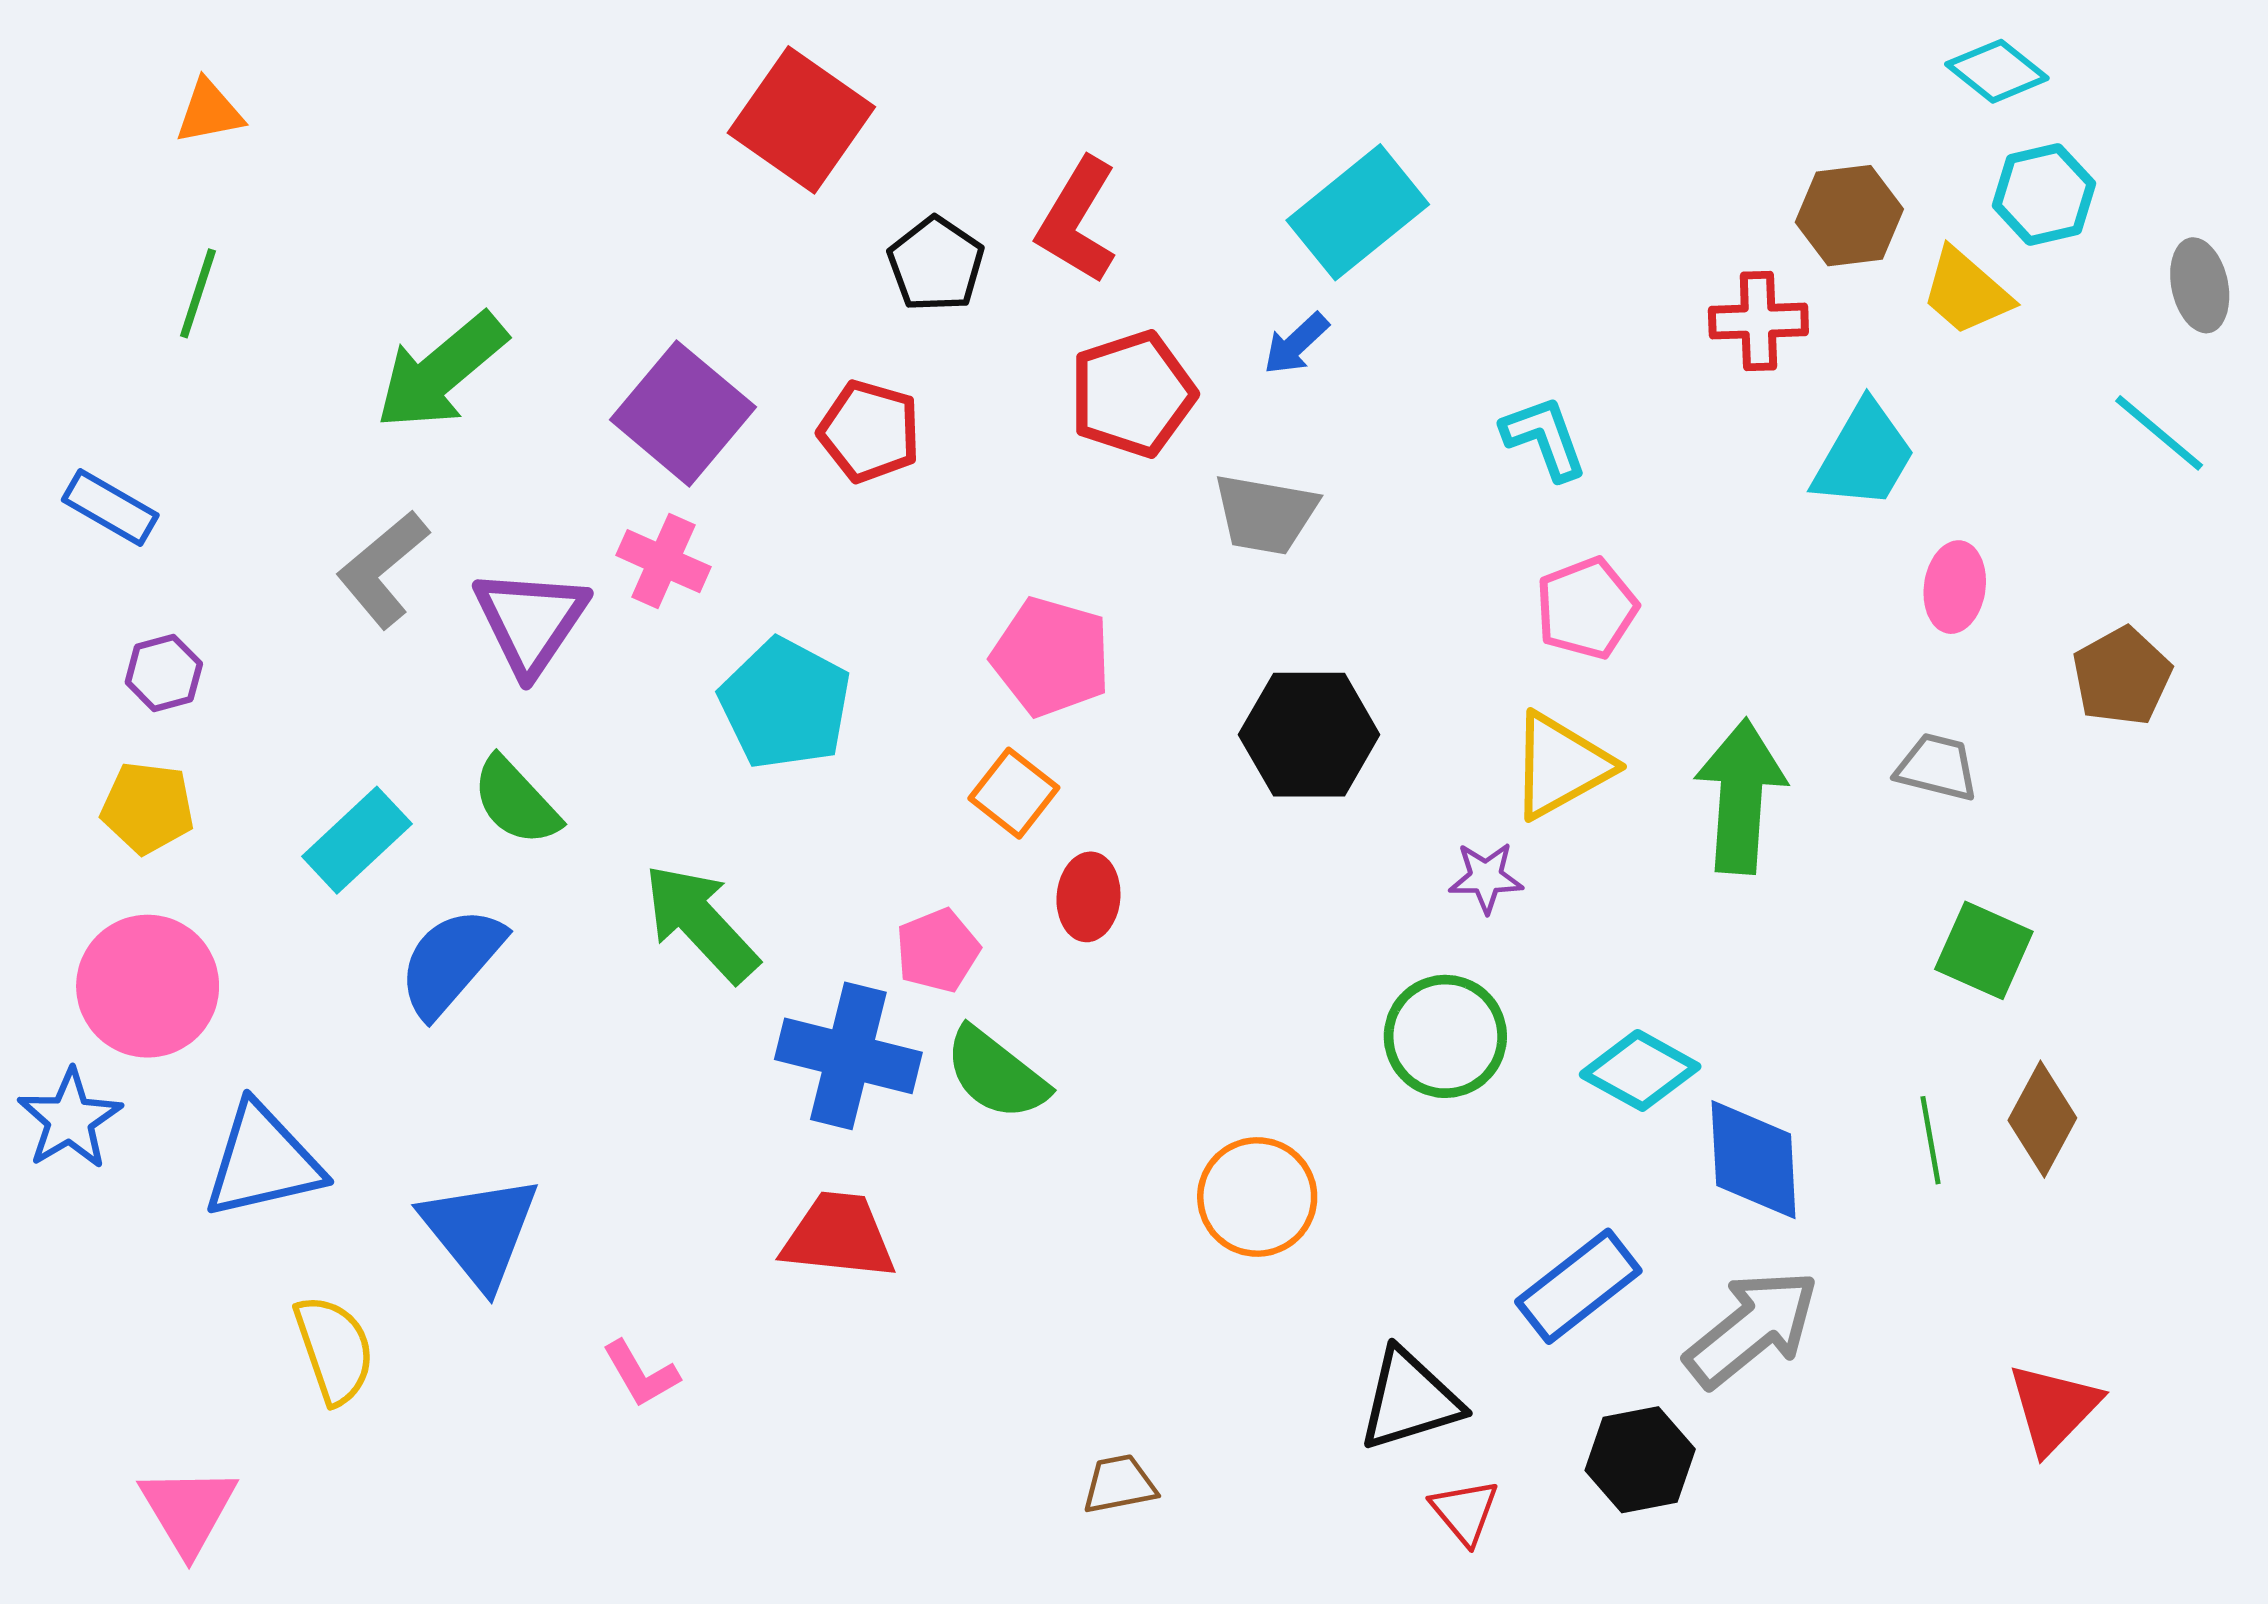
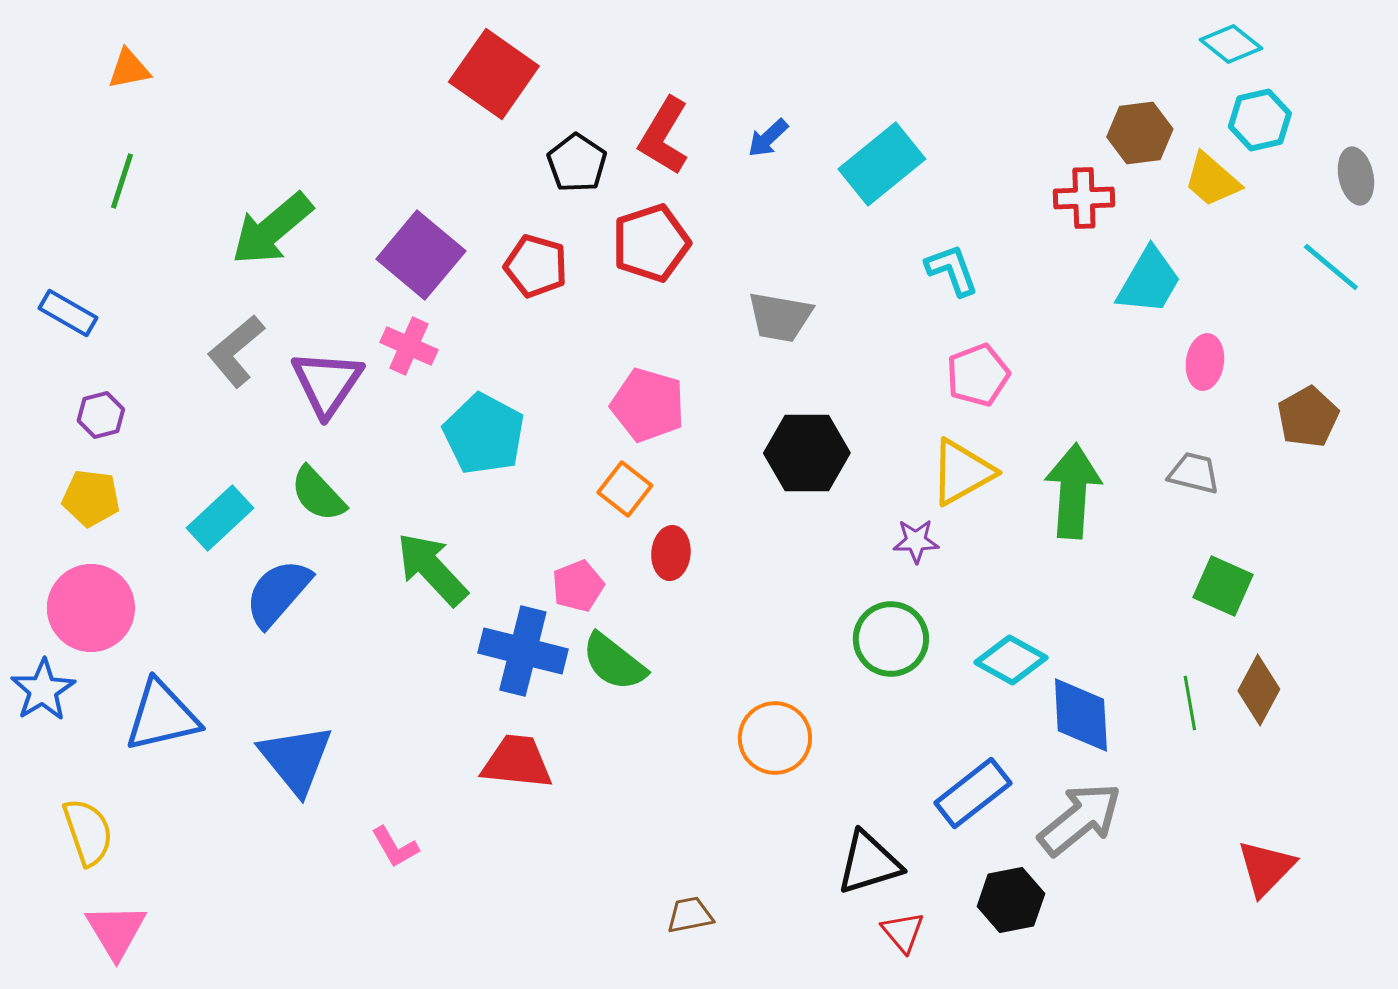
cyan rectangle: (1358, 212) -> (882, 164), moved
blue arrow: (1296, 344) -> (768, 138), moved
red pentagon: (1132, 394) -> (651, 243), moved
yellow semicircle: (334, 1349) -> (88, 832), moved

